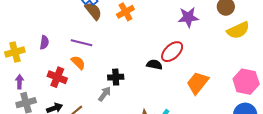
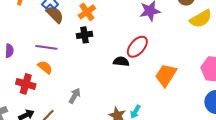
black cross: (116, 77) -> (85, 35), moved

